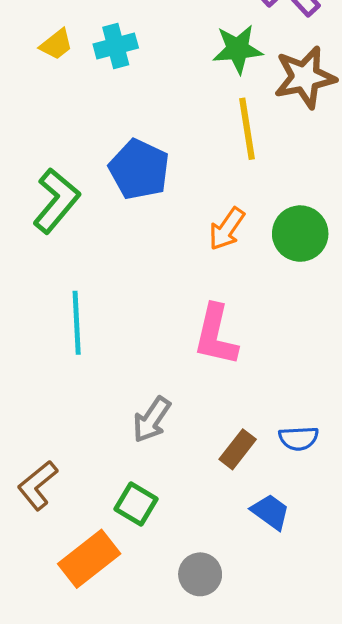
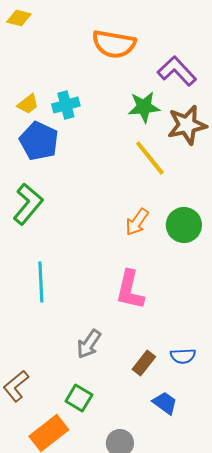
yellow line: (247, 129) -> (150, 158), turned -30
blue pentagon: (139, 169) -> (39, 141), moved

